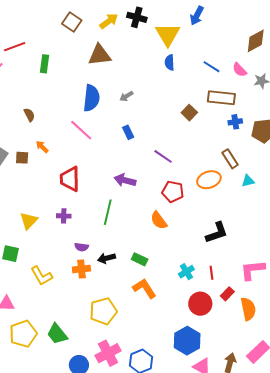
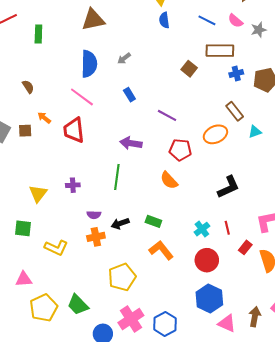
red trapezoid: (70, 179) -> (74, 130), moved
yellow L-shape: (41, 276) -> (56, 248), turned -30
red circle: (200, 304) -> (207, 260), moved

